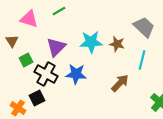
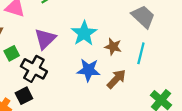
cyan star: (91, 42) -> (84, 33), turned -30
brown star: (117, 44) -> (113, 47), moved
blue star: (76, 74) -> (89, 70), moved

